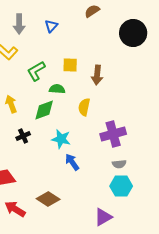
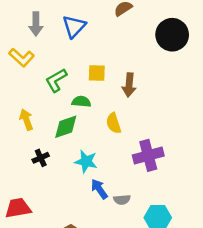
blue triangle: (51, 26) -> (74, 26), size x1.5
yellow semicircle: (84, 107) -> (114, 123), turned -30
gray semicircle: (119, 164) -> (122, 200), moved

